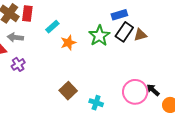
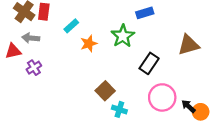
black rectangle: (124, 32) -> (149, 63), moved
brown triangle: (140, 35) -> (189, 45), moved, size x1.5
black arrow: (153, 90) -> (188, 106), moved
brown square: (68, 91) -> (105, 91), moved

